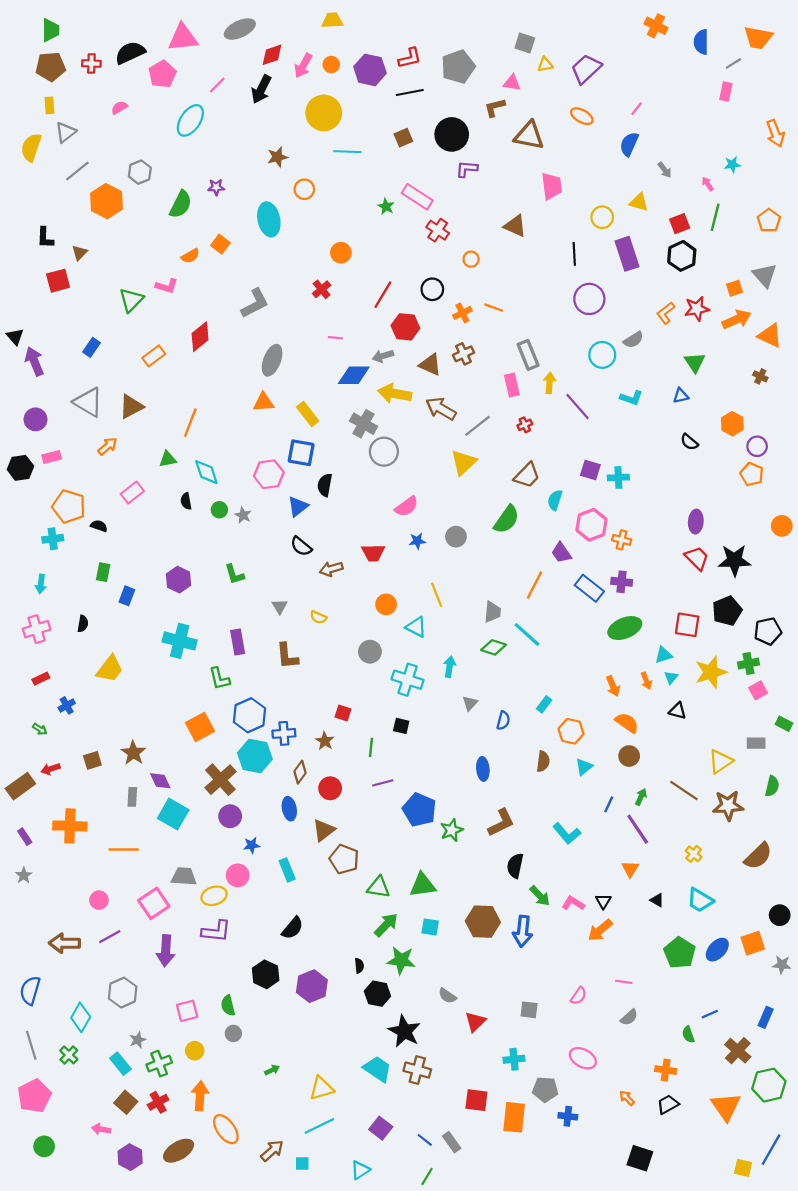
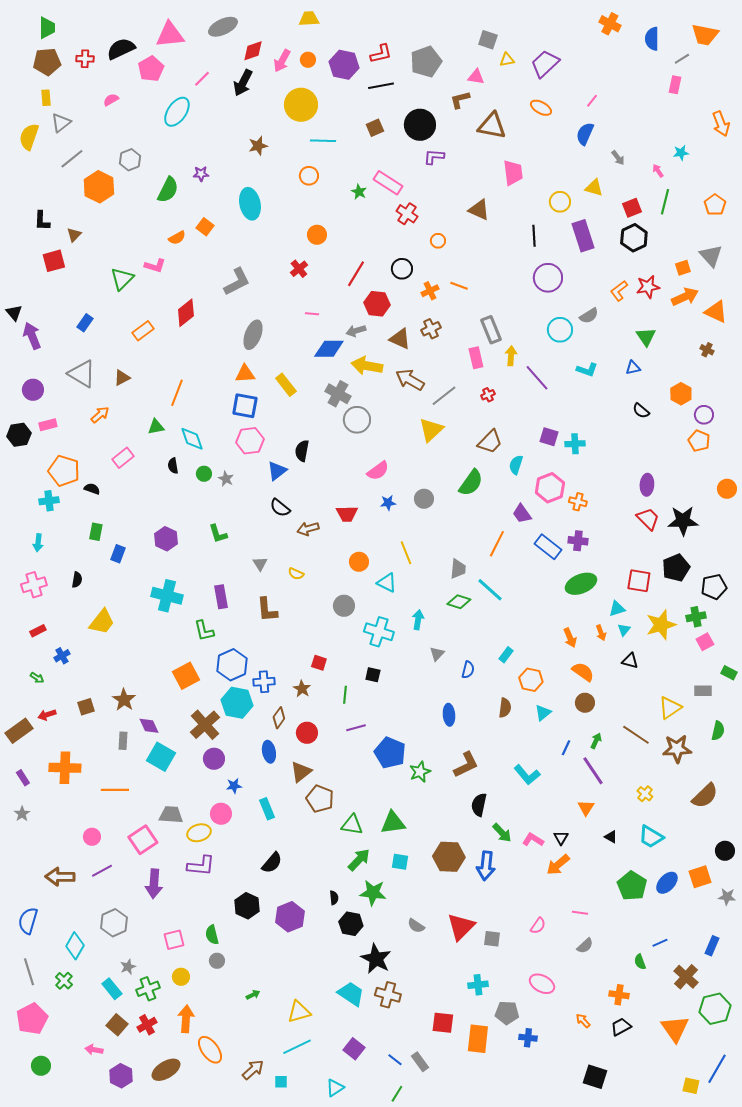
orange circle: (304, 189) -> (309, 176), moved
brown triangle: (131, 406) -> (122, 378), size x0.7
blue square: (301, 453) -> (245, 406), moved
red triangle: (475, 1022) -> (461, 927), moved, size x1.4

